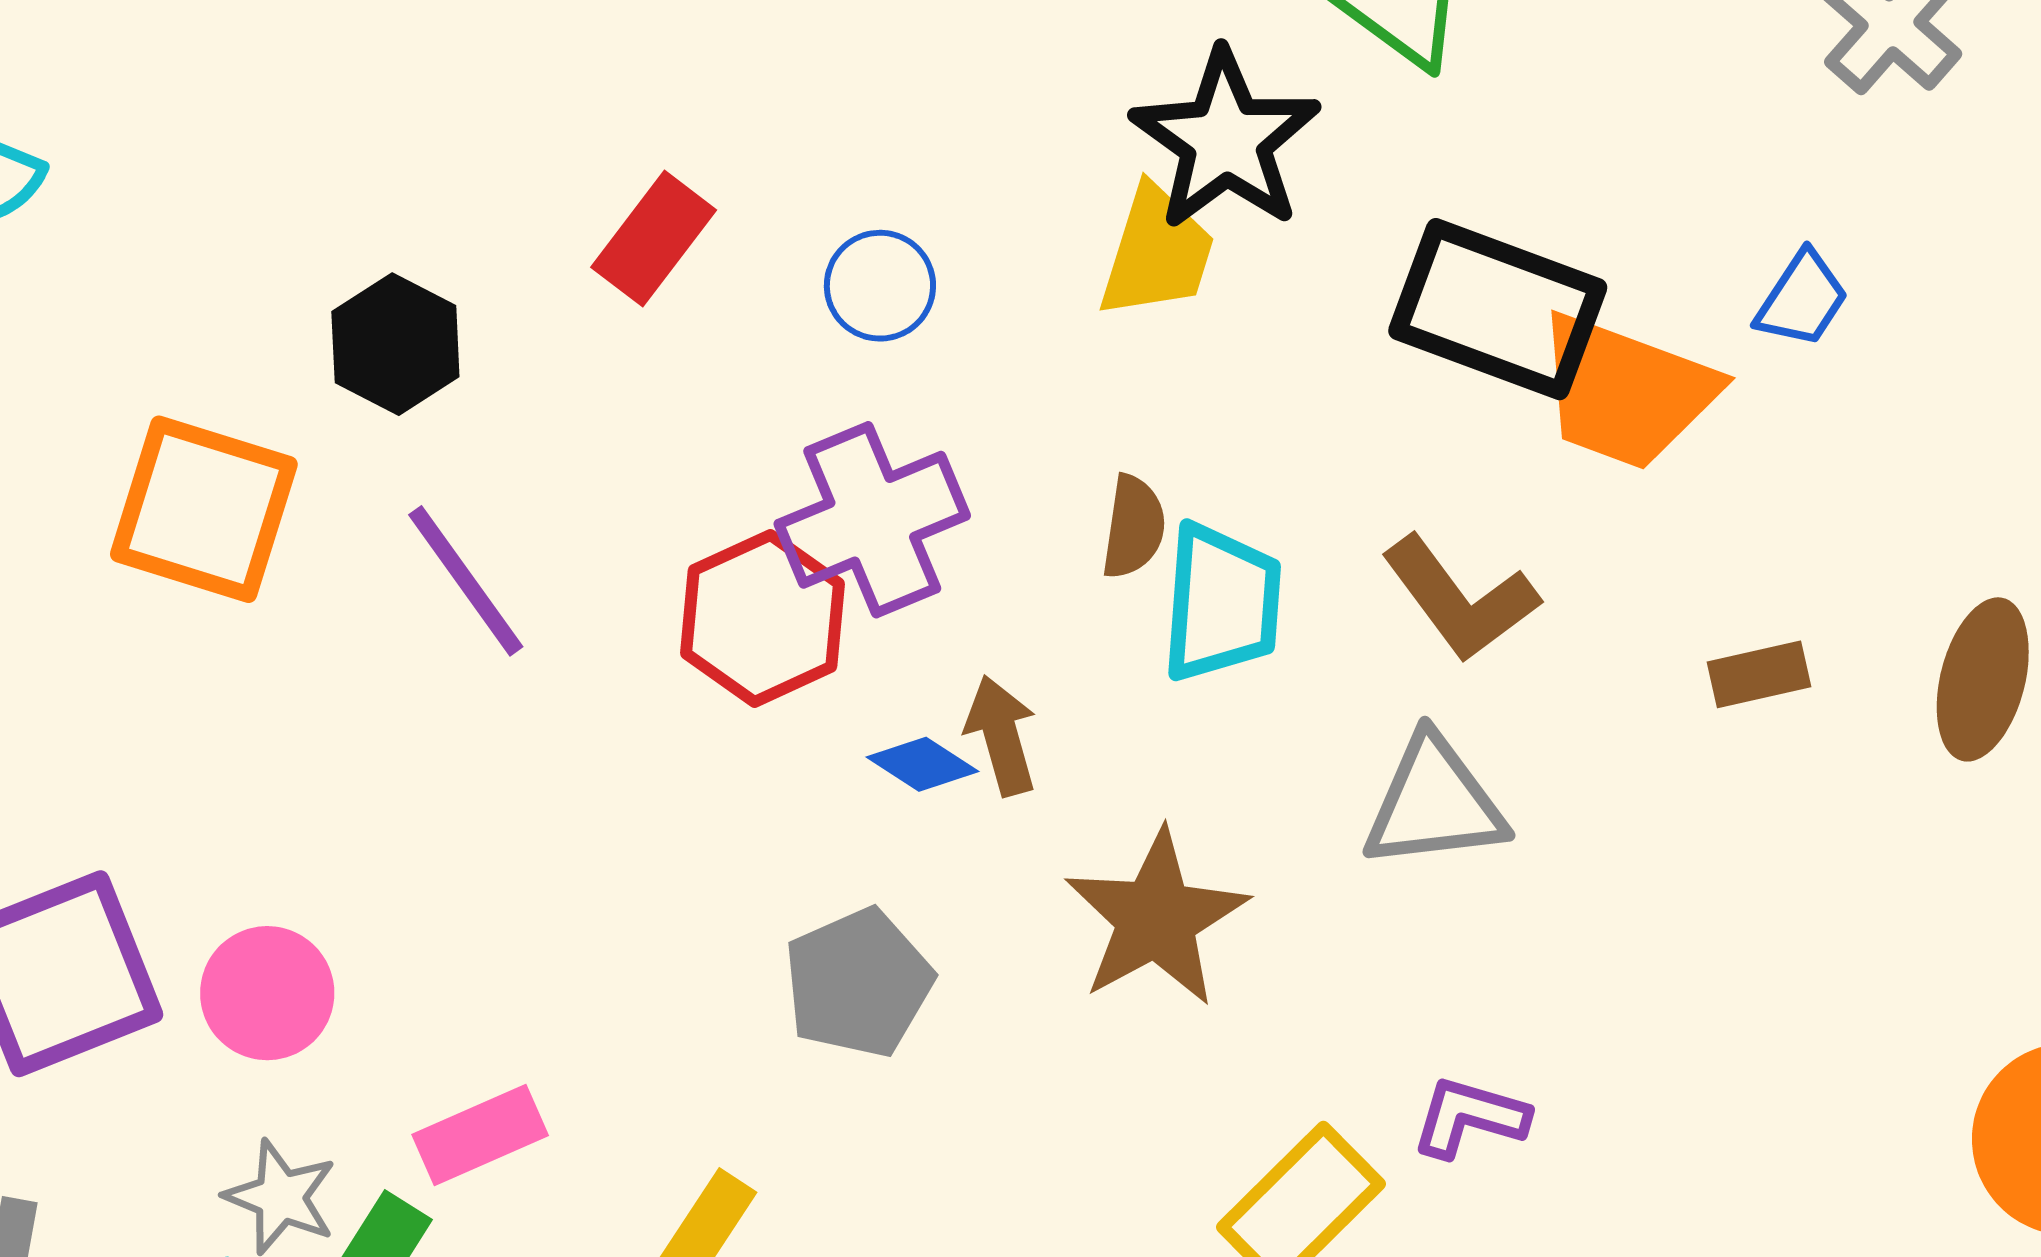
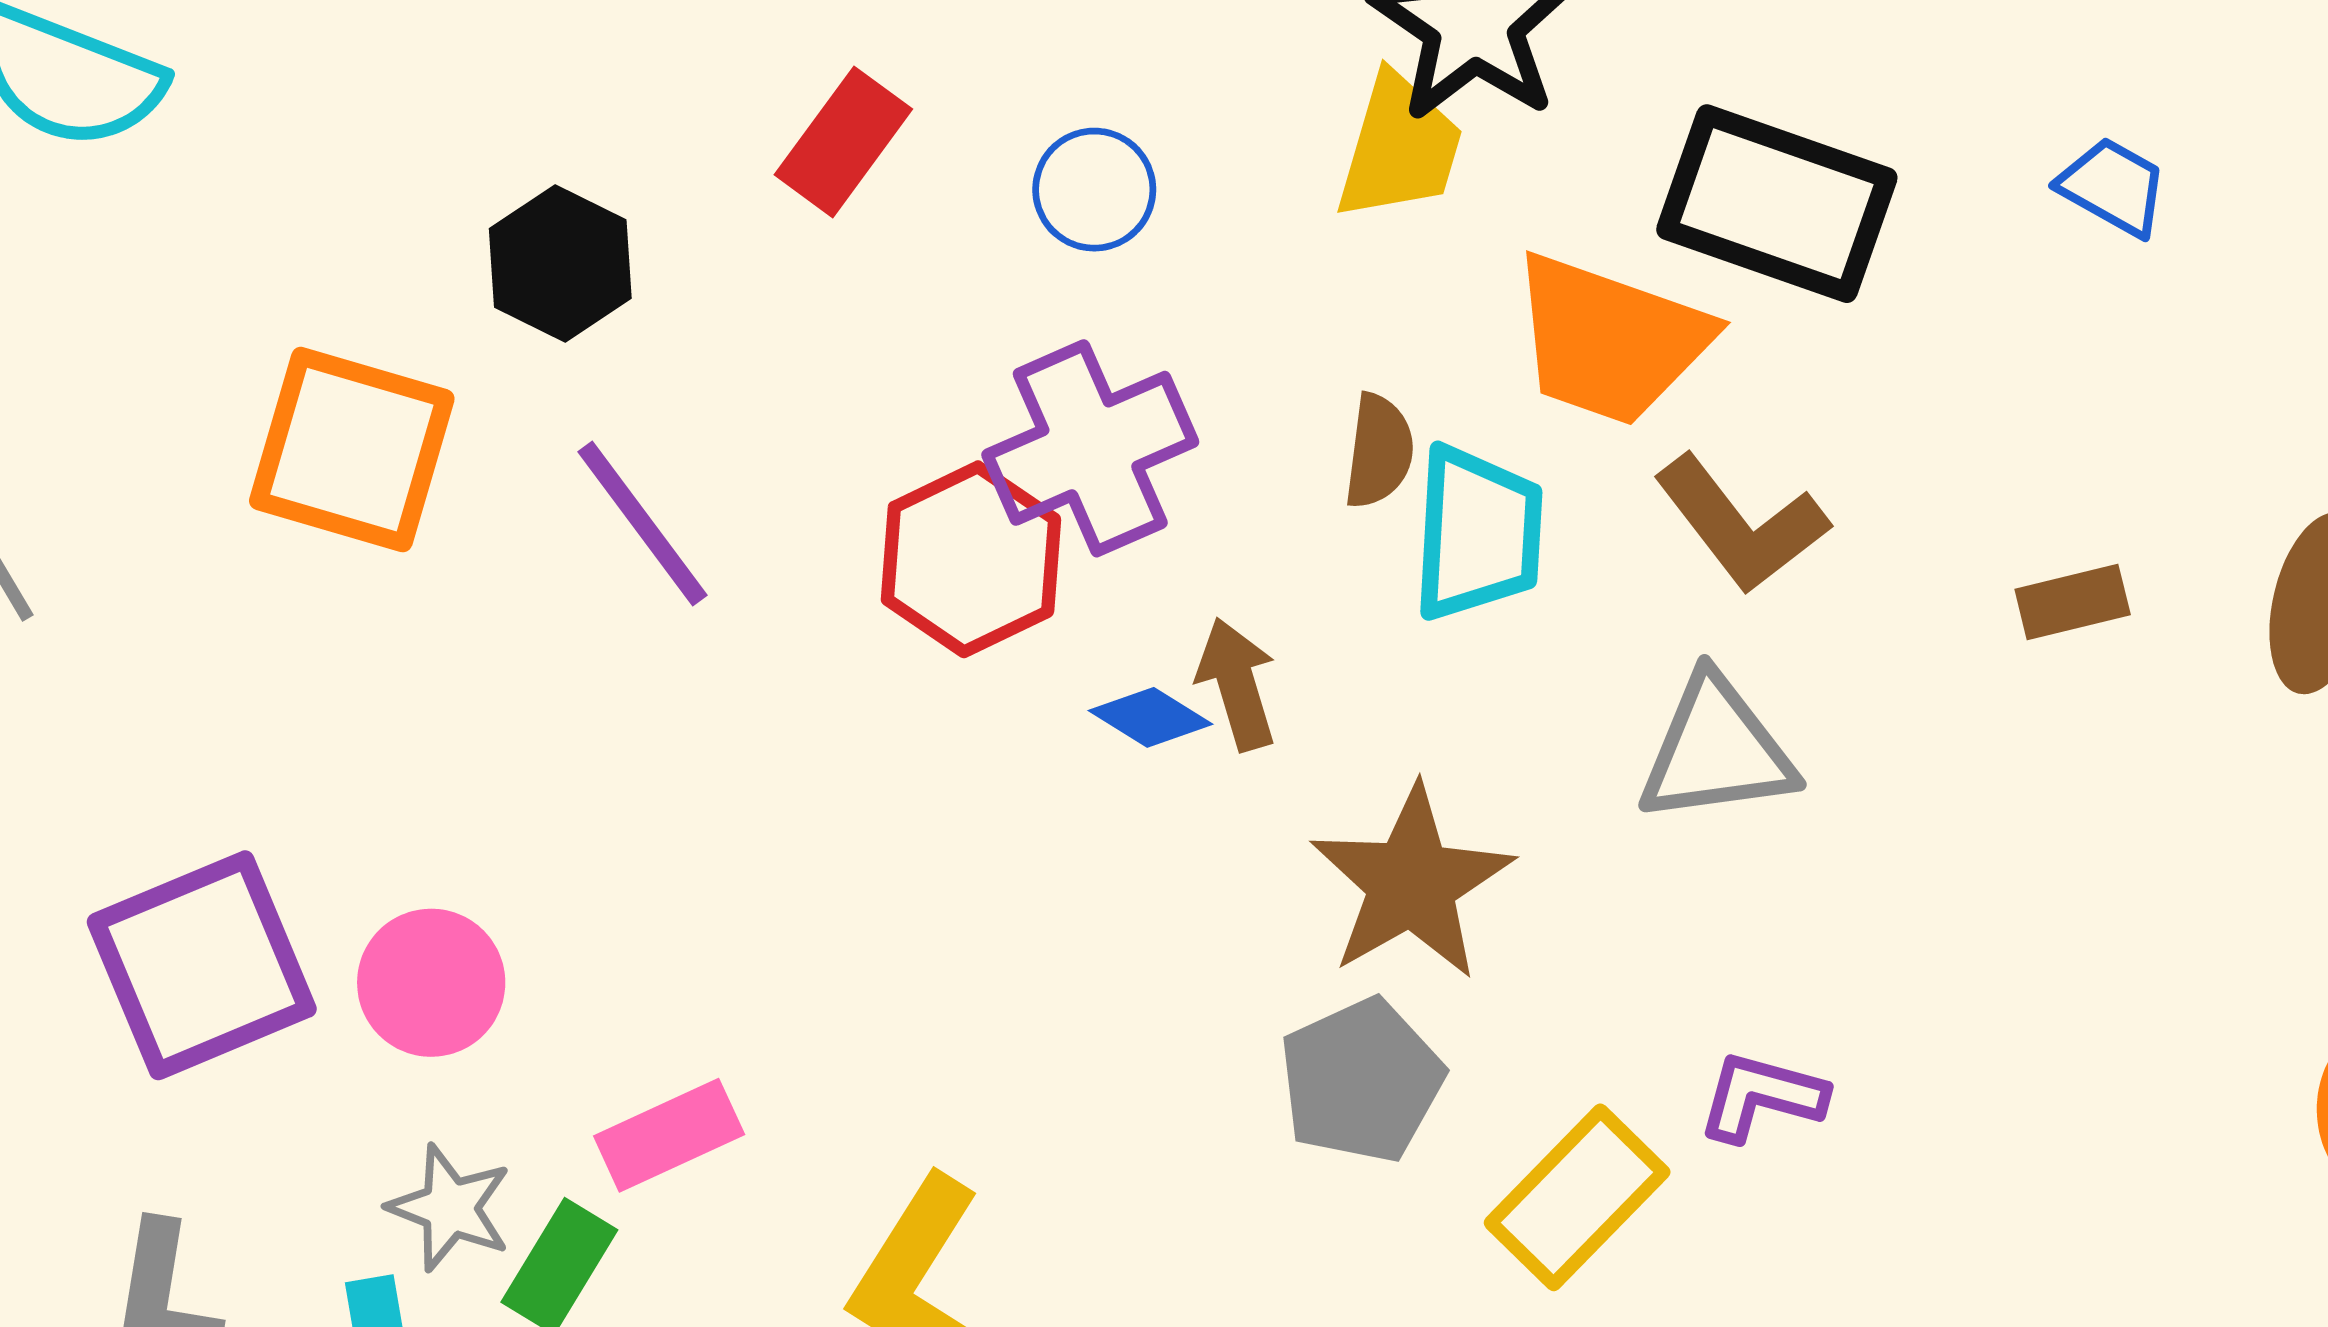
blue trapezoid: (1802, 299) -> (2113, 187), turned -93
orange trapezoid: (1626, 392) -> (1610, 340), moved
gray pentagon: (858, 983) -> (1361, 1081), moved

